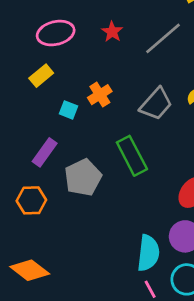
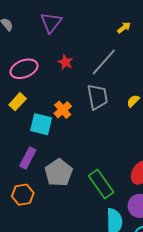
gray trapezoid: (156, 104) -> (97, 97), moved, turned -44
cyan square: (69, 110) -> (41, 124), size x1.6
green rectangle: (132, 156) -> (101, 184), moved

